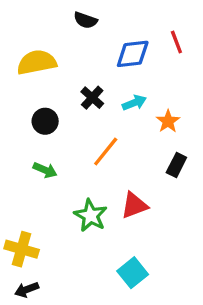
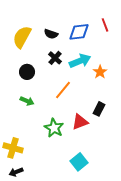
black semicircle: (86, 20) -> (51, 34), moved
yellow semicircle: (37, 62) -> (22, 37), turned -50
cyan arrow: (134, 103) -> (80, 61), size x1.5
black rectangle: (176, 165) -> (99, 109), moved

